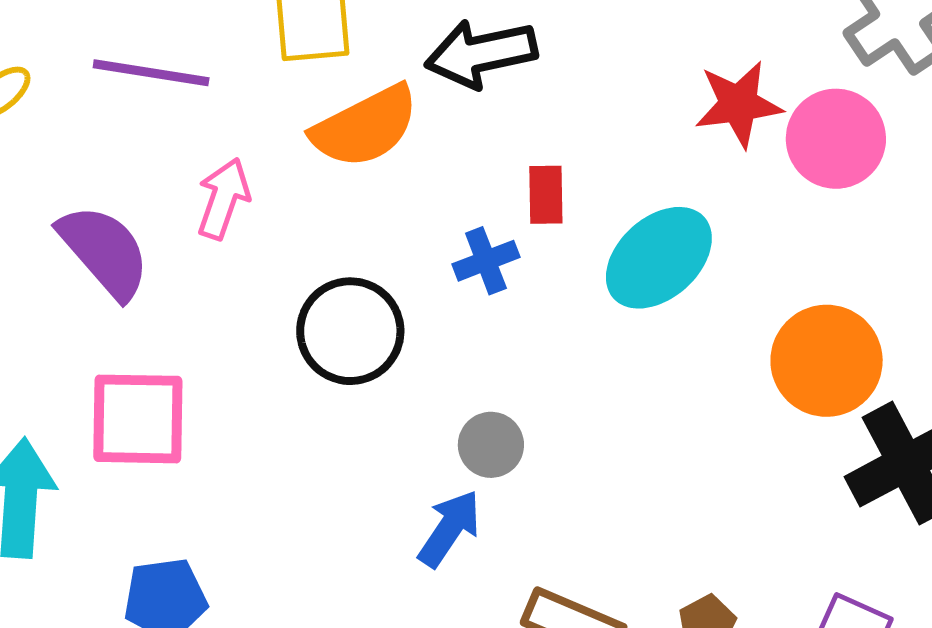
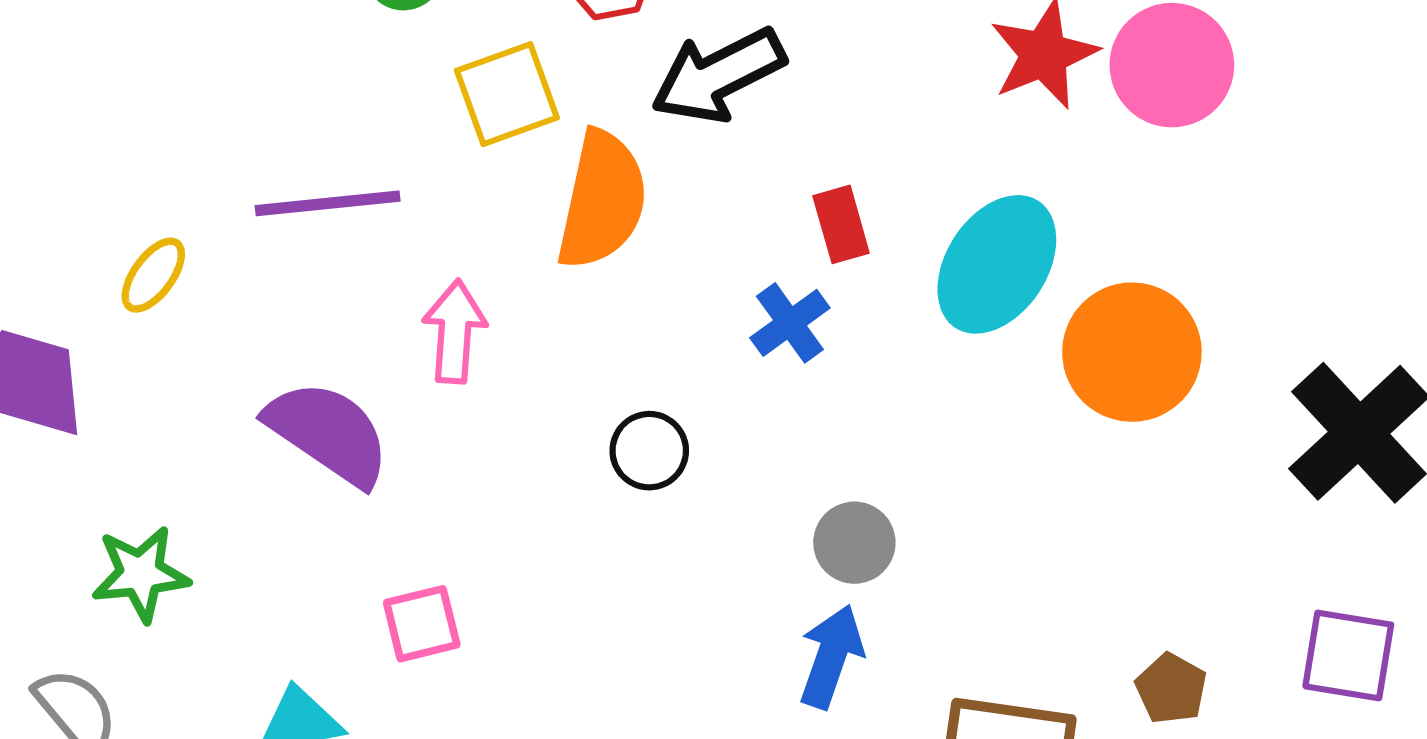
orange semicircle: (365, 127) -> (602, 200), turned -36
black circle: (350, 331) -> (649, 451), size x0.6
orange circle: (827, 361) -> (1132, 352), moved
pink square: (138, 419) -> (422, 624), size x0.6

